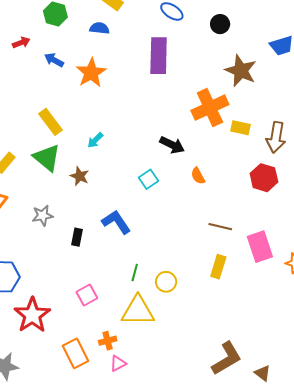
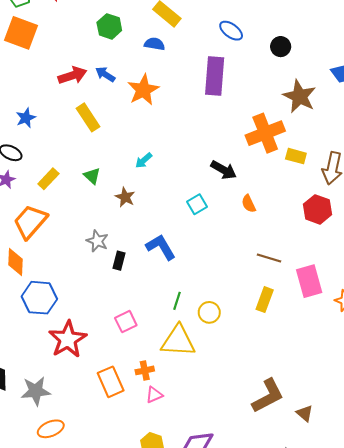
red arrow: (21, 43) -> (72, 75), moved, size x1.5
yellow rectangle: (50, 122) -> (88, 117), moved
green triangle: (47, 158) -> (92, 176), size x0.6
gray star: (43, 216) -> (97, 241), moved, turned 30

